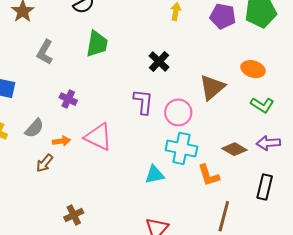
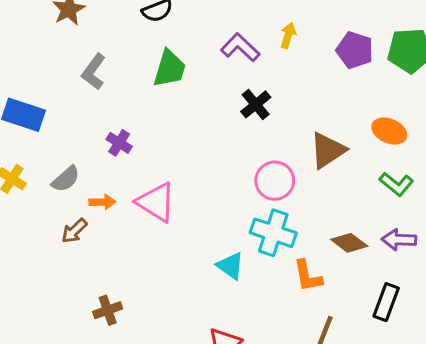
purple L-shape: (143, 102) -> (240, 47), moved, turned -60
cyan triangle: (155, 175) -> (230, 266), turned 40

